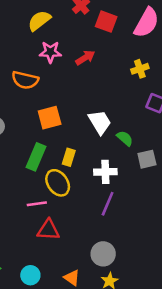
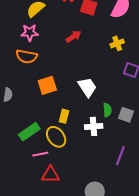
pink star: (50, 52) -> (30, 33), moved
green semicircle: (125, 138) -> (107, 110), moved, turned 48
green rectangle: (36, 157) -> (29, 132), moved, turned 35
gray square: (147, 159) -> (126, 115), turned 35
purple line: (108, 204) -> (120, 156), moved

